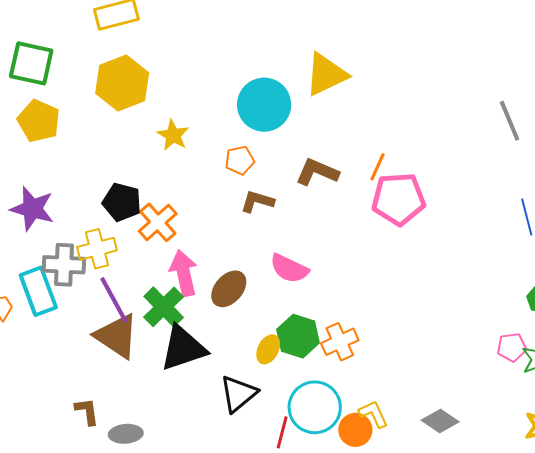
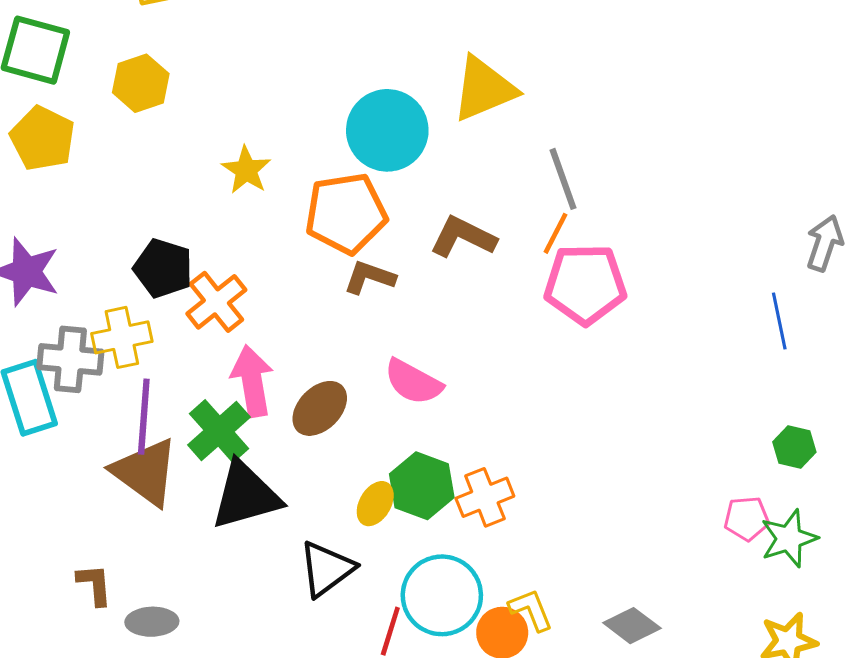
yellow hexagon: (122, 83) -> (141, 83), moved, size x0.7
gray line: (510, 121) -> (563, 179), moved
orange pentagon: (240, 160) -> (346, 213), size x1.8
purple line: (114, 300) -> (144, 417), turned 30

